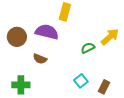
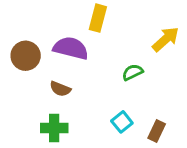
yellow arrow: (110, 37) -> (166, 39), moved
green cross: (21, 85) -> (54, 128), moved

